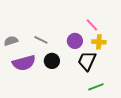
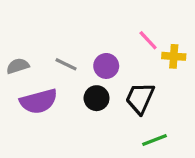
purple circle: (75, 41) -> (106, 66), moved
yellow cross: (99, 42) -> (174, 56), moved
black circle: (52, 61) -> (97, 98), moved

